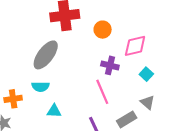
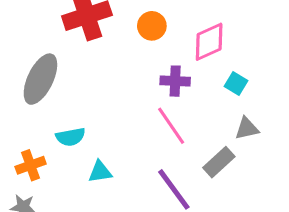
gray ellipse: (46, 55) -> (40, 79), moved
gray triangle: (147, 102) -> (247, 128), turned -42

